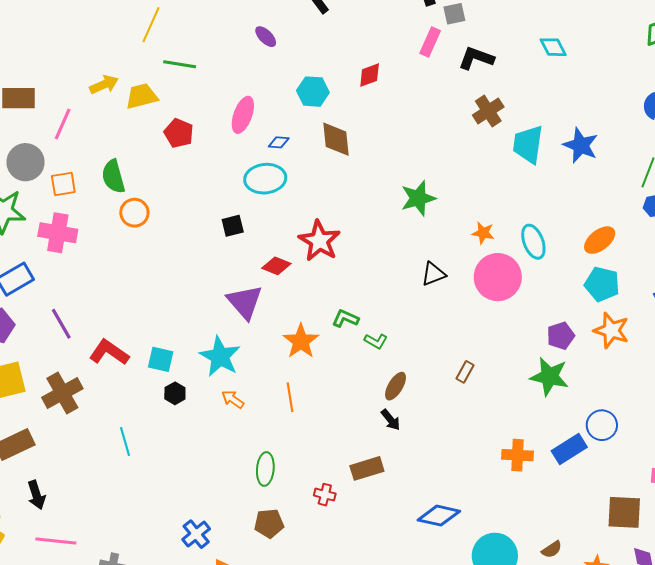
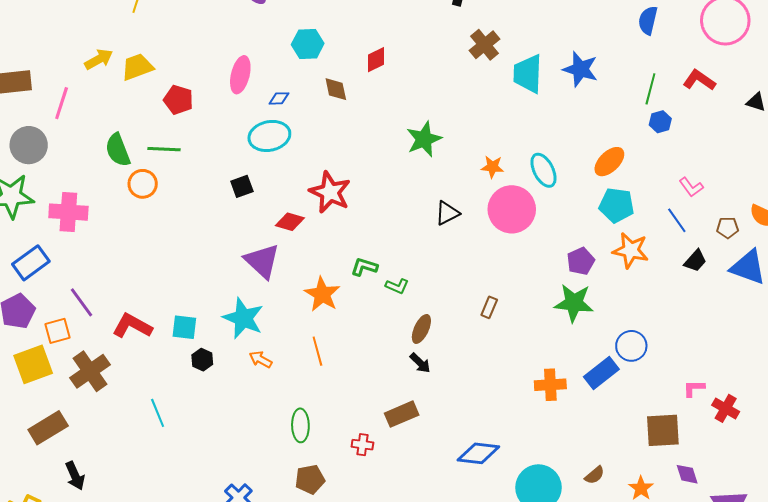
green line: (180, 64) -> (164, 149), moved
red diamond: (370, 75) -> (376, 60), moved
brown diamond: (336, 139) -> (336, 89), size x0.7
orange square: (63, 184) -> (57, 331), moved

